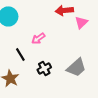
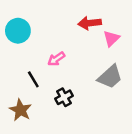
gray trapezoid: (76, 67) -> (110, 77), moved

